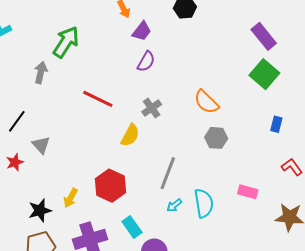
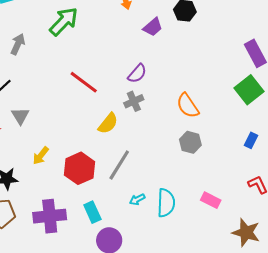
purple trapezoid: (142, 31) -> (153, 27), moved
purple semicircle: (146, 62) -> (137, 73), moved
gray arrow: (41, 73) -> (18, 44), moved
gray line: (168, 173) -> (119, 165), moved
yellow arrow: (71, 198) -> (41, 156), moved

